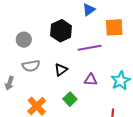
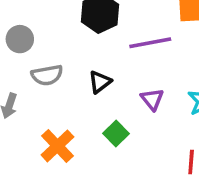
gray circle: (24, 40) -> (20, 39), moved
purple triangle: (91, 80) -> (152, 99), turned 48

